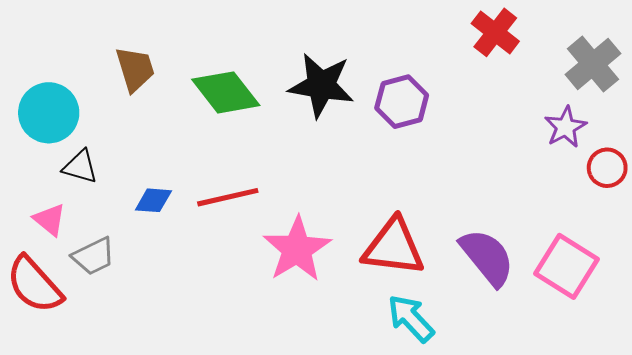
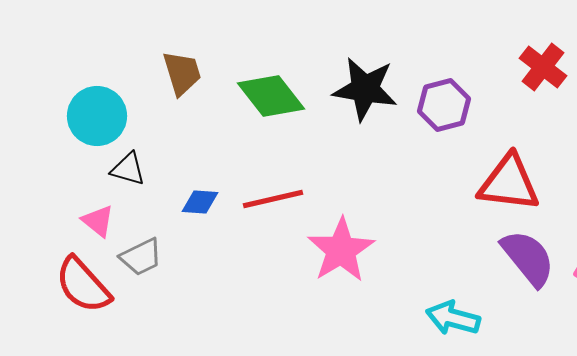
red cross: (495, 32) -> (543, 67), moved
red triangle: (394, 247) -> (509, 183), moved
cyan arrow: (411, 318) -> (453, 318), turned -32

